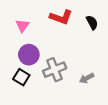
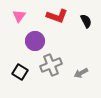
pink triangle: (22, 26) -> (19, 16), moved
purple circle: (29, 55) -> (35, 41), moved

